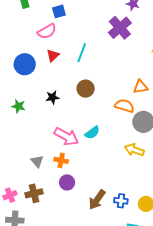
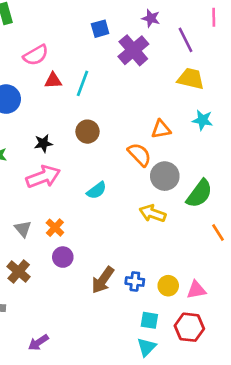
blue square: (59, 11) -> (100, 29), moved
red triangle: (53, 55) -> (53, 81), moved, turned 40
orange semicircle: (124, 106) -> (140, 155), turned 30
pink arrow: (66, 136) -> (43, 177), moved, turned -50
orange cross: (61, 160) -> (55, 228), turned 32
brown cross: (34, 193) -> (19, 272), turned -36

